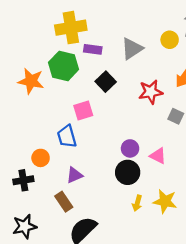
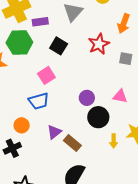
blue trapezoid: (67, 136) -> (39, 101), turned -75
purple circle: (130, 148) -> (87, 98), moved
brown rectangle: (64, 202) -> (72, 143), moved

